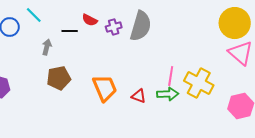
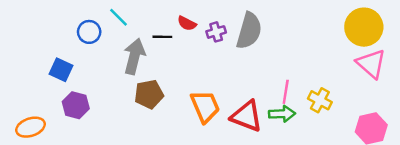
gray arrow: (47, 47) -> (134, 56), size x1.8
yellow cross: (199, 83) -> (320, 100), size x0.7
red triangle: (139, 96) -> (247, 116), size x1.8

